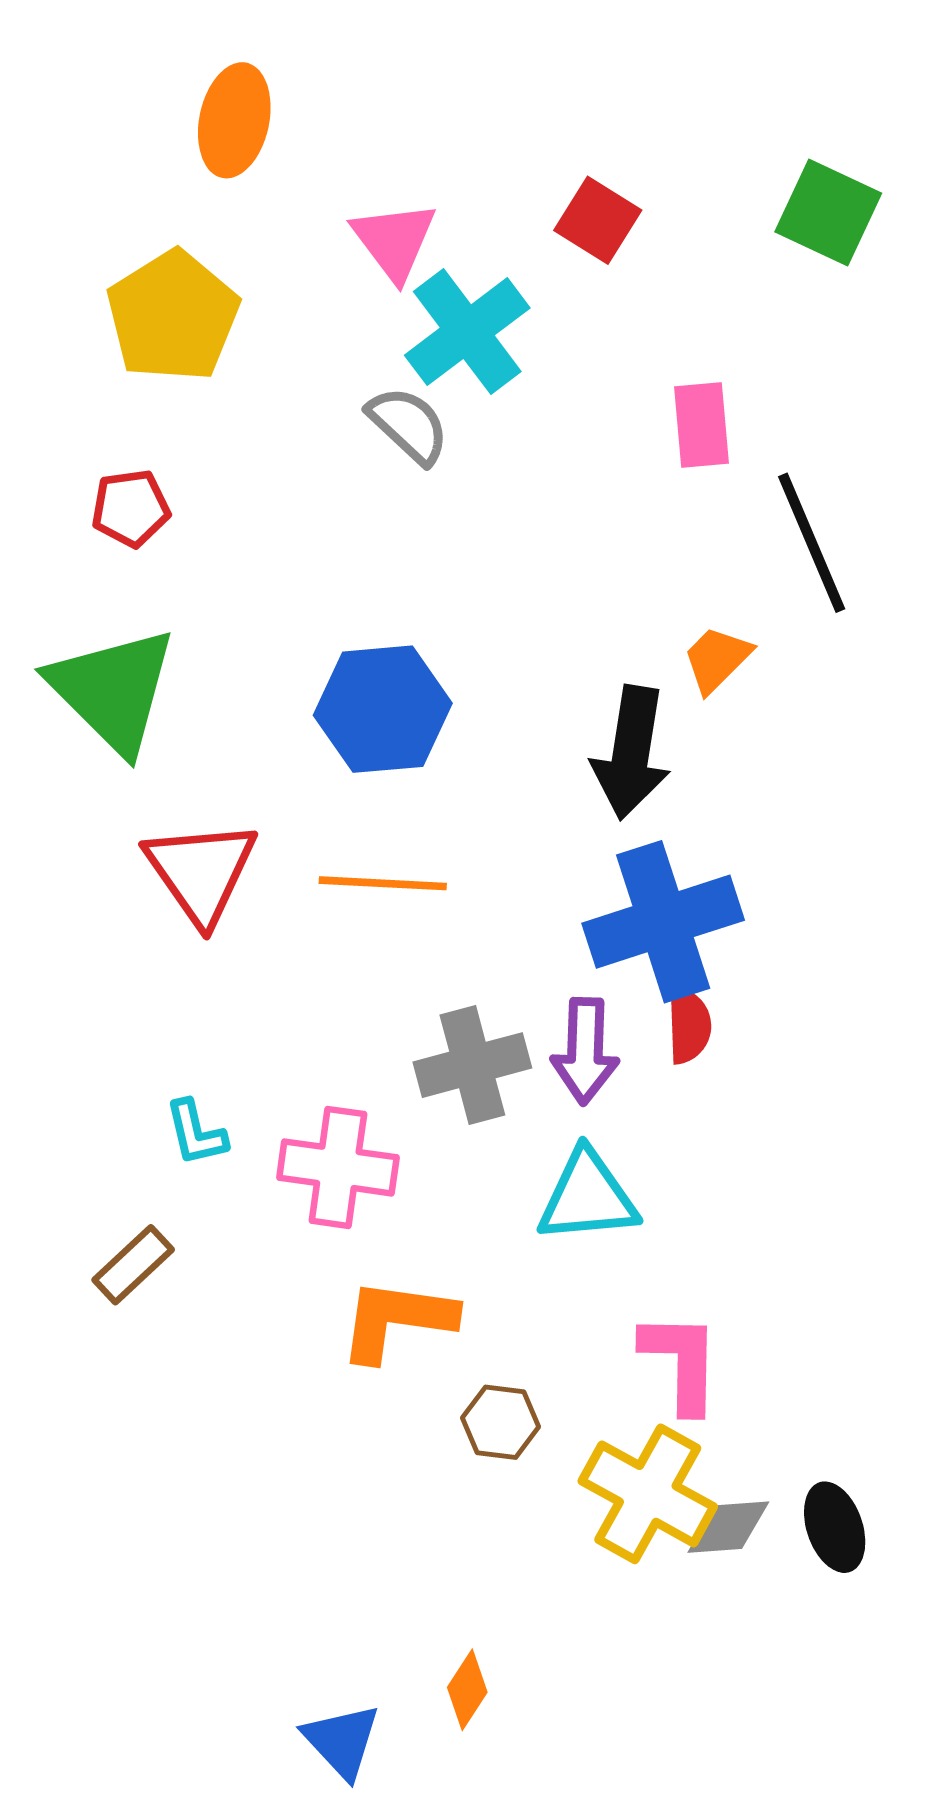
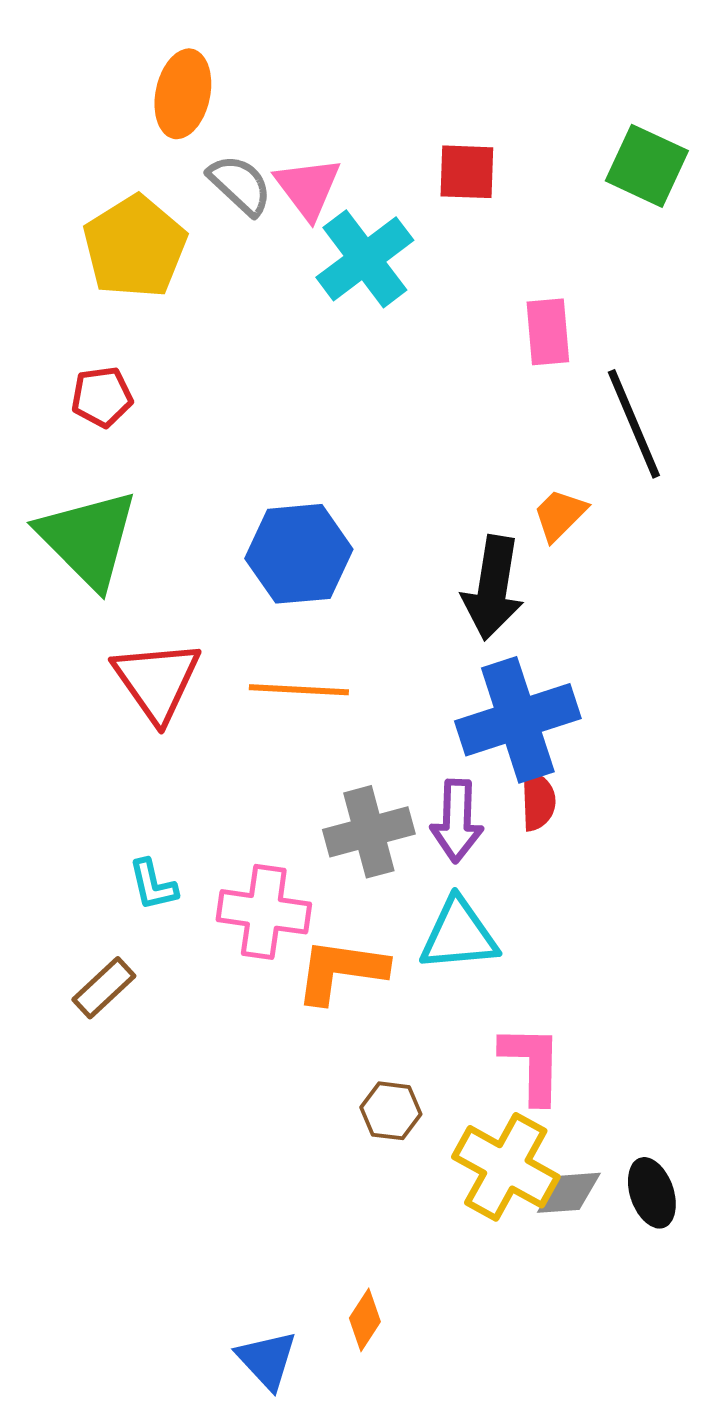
red square: (598, 220) -> (467, 172), turned -30
gray semicircle: (408, 425) -> (240, 185), moved
orange L-shape: (397, 1320) -> (341, 971), moved

